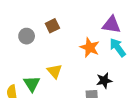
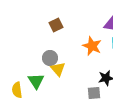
gray circle: (27, 36) -> (50, 58), moved

